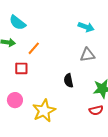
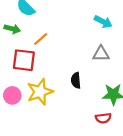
red square: (21, 68) -> (24, 60), size x1.5
yellow star: (44, 111) -> (40, 92), moved

